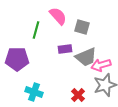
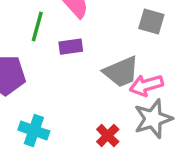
gray square: (82, 27) -> (151, 21), moved
purple rectangle: (65, 49) -> (71, 47), moved

